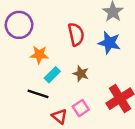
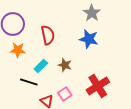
red semicircle: (76, 34) -> (48, 35), moved
orange star: (39, 55) -> (18, 50), moved

